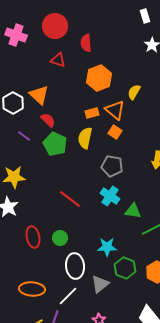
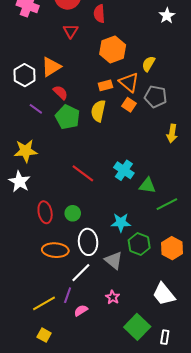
red triangle: (58, 60) -> (71, 31), turned 42
orange triangle: (39, 95) -> (51, 67), turned 45
gray pentagon: (112, 166) -> (156, 97), moved
gray triangle: (100, 284) -> (114, 260), turned -42
orange ellipse: (32, 289) -> (55, 250), moved

